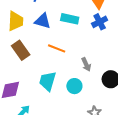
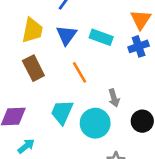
blue triangle: (43, 21) -> (67, 35), turned 42
orange line: (57, 48) -> (79, 72), turned 30
cyan circle: (74, 86) -> (95, 123), size x1.5

